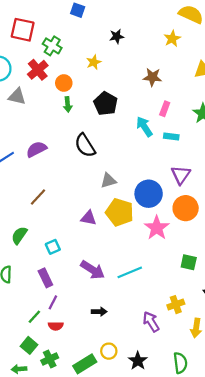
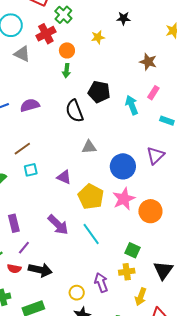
black pentagon: (106, 104) -> (99, 92), moved, turned -30
cyan rectangle: (171, 136) -> (167, 121), moved
orange circle: (186, 208) -> (150, 211), moved
yellow pentagon: (120, 212) -> (91, 197), moved
cyan square: (53, 247) -> (31, 170), moved
green square: (189, 262) -> (132, 250), moved
cyan line: (130, 272) -> (91, 234), turned 65
purple line: (53, 302) -> (24, 248), moved
black arrow: (99, 312) -> (40, 270), moved, size x1.6
yellow circle: (109, 351) -> (77, 293), moved

